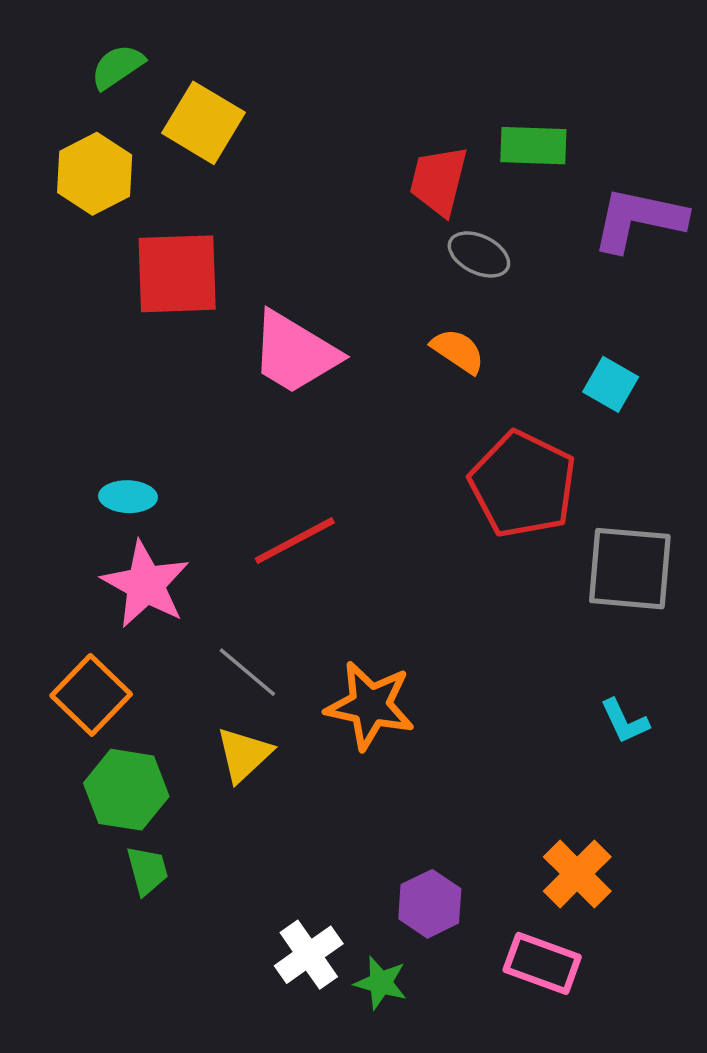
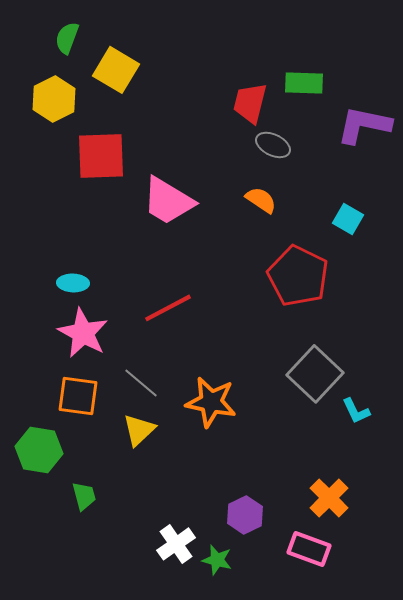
green semicircle: (117, 67) -> (67, 38), turned -36
gray square: (630, 569) -> (315, 374), moved, turned 38
orange square: (91, 695) -> (78, 396), moved, turned -36
green hexagon: (126, 790) -> (39, 450), moved

